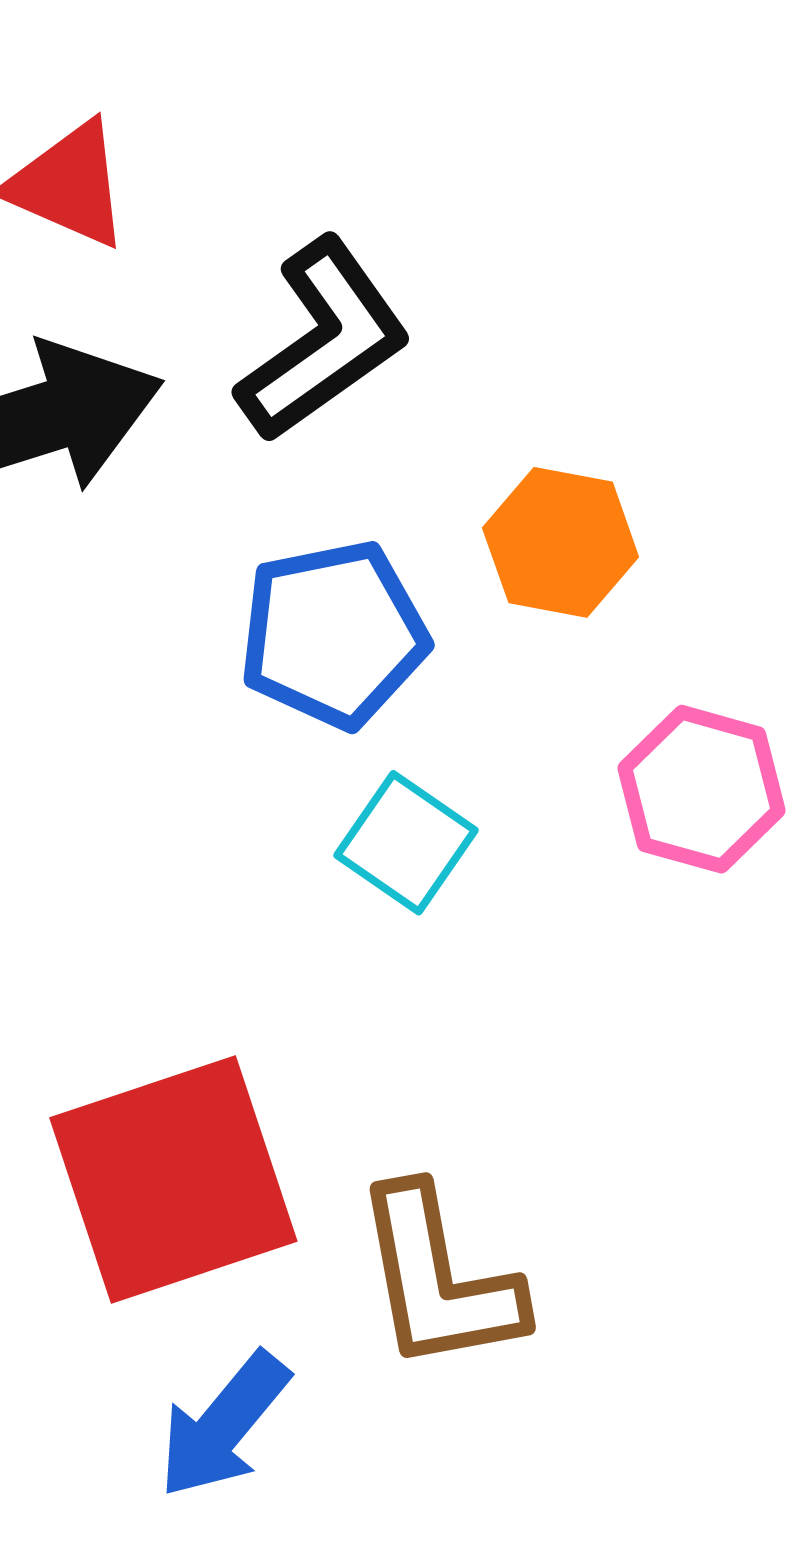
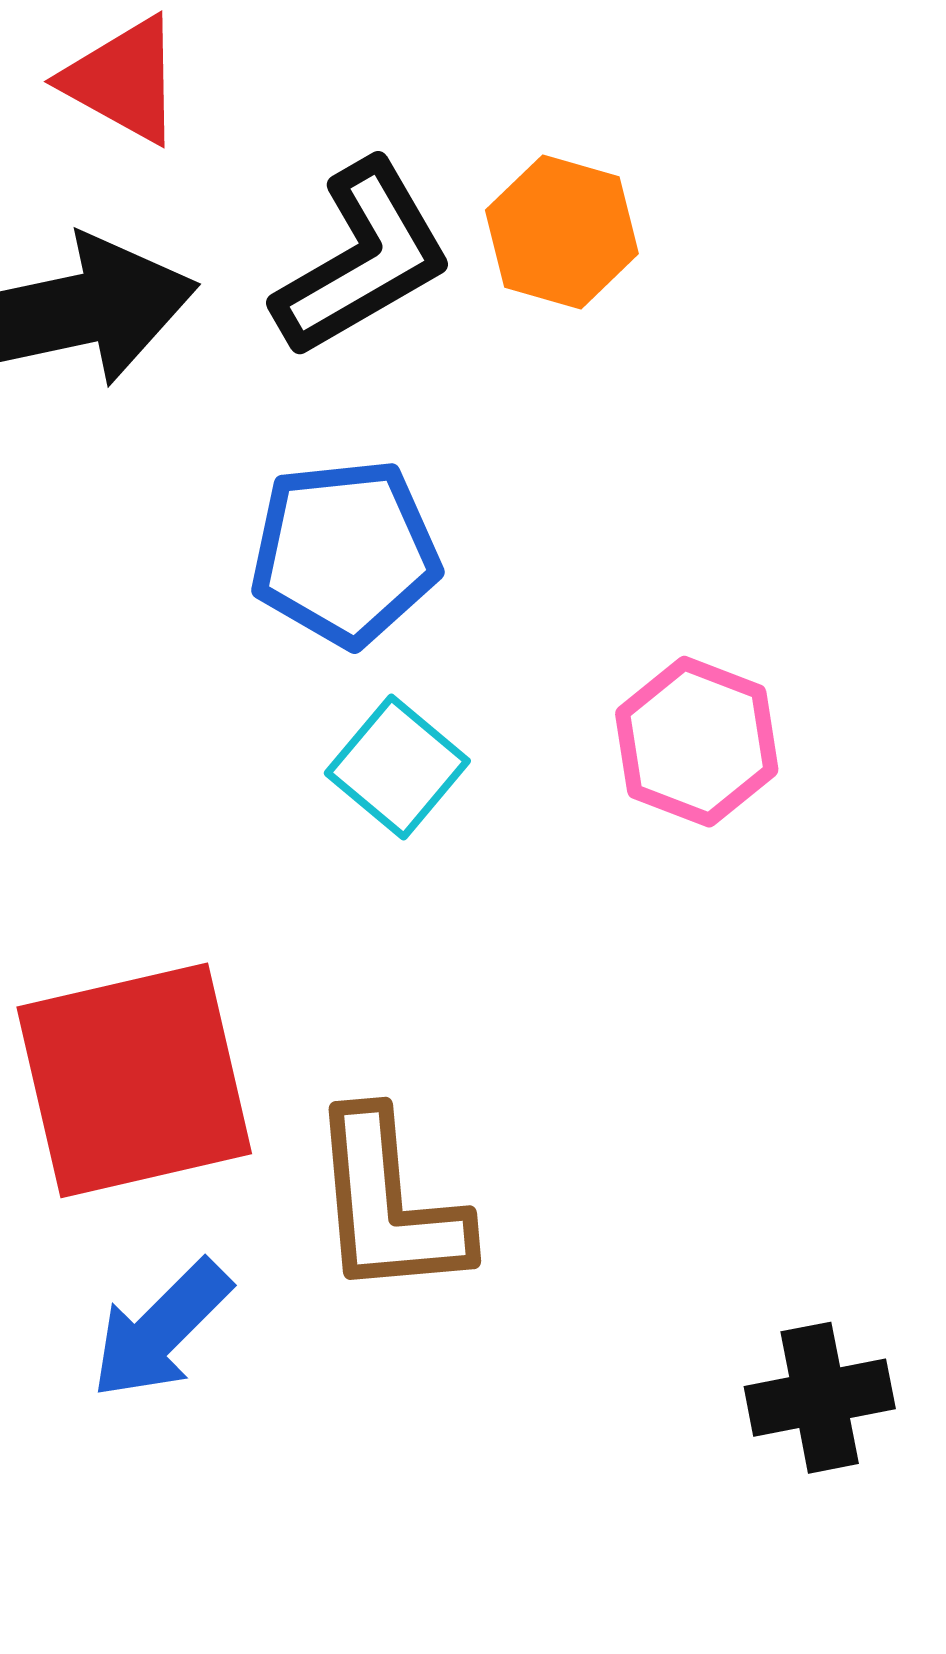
orange hexagon: (561, 542) -> (562, 232), moved

